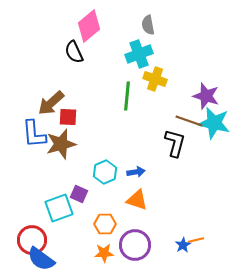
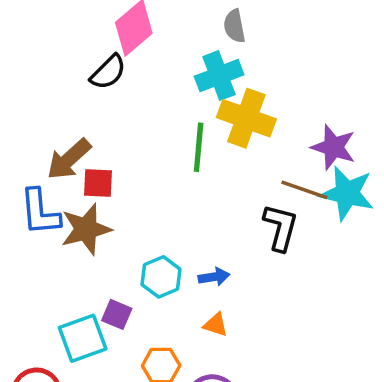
black semicircle: (74, 52) -> (108, 72), turned -110
yellow cross: (155, 79) -> (246, 118), size x1.4
orange triangle: (137, 200) -> (216, 325), size x0.7

